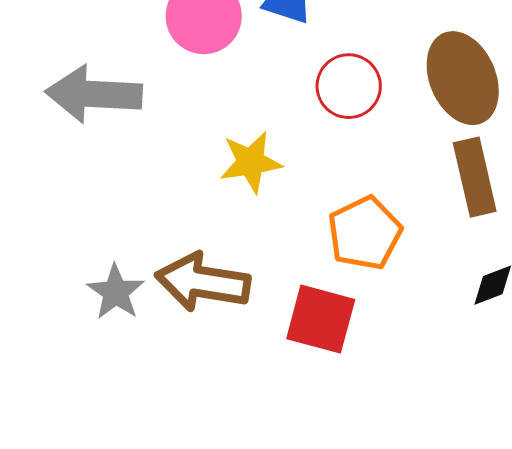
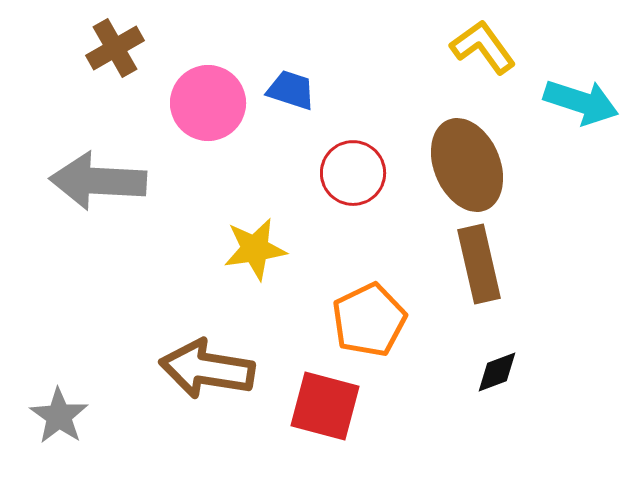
gray star: (116, 292) -> (59, 416), moved

